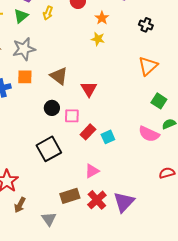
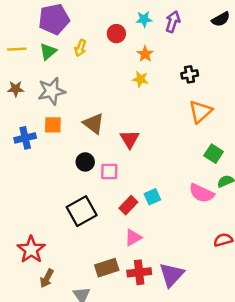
black cross: (146, 25) -> (190, 74), moved, turned -32
red rectangle: (88, 132) -> (128, 205), moved
red cross: (97, 200) -> (139, 272), turned 36

